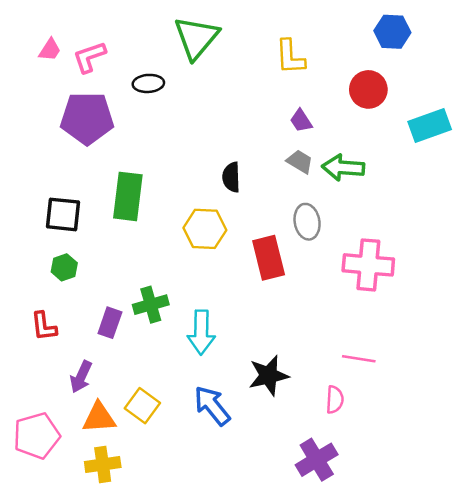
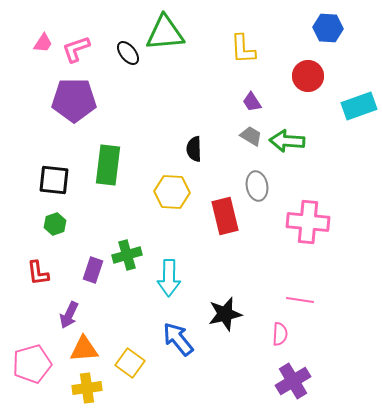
green triangle: (196, 38) -> (165, 33), turned 45
black ellipse: (148, 83) -> (128, 53), moved, turned 55
yellow square: (142, 406) -> (130, 363), moved
purple cross: (317, 460) -> (293, 381), moved

